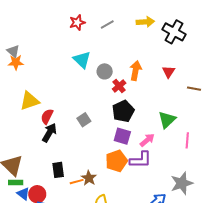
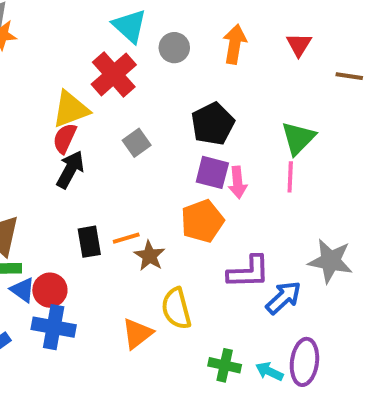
red cross: (119, 86) -> (114, 74), moved, size x1.6
yellow triangle: (29, 101) -> (71, 109), moved
pink arrow: (147, 140) -> (238, 182), moved, turned 126
pink line: (187, 140) -> (290, 177), moved
purple L-shape: (141, 160) -> (249, 272), moved
orange line: (77, 182) -> (126, 238), moved
gray star: (182, 183) -> (330, 261), turned 30

